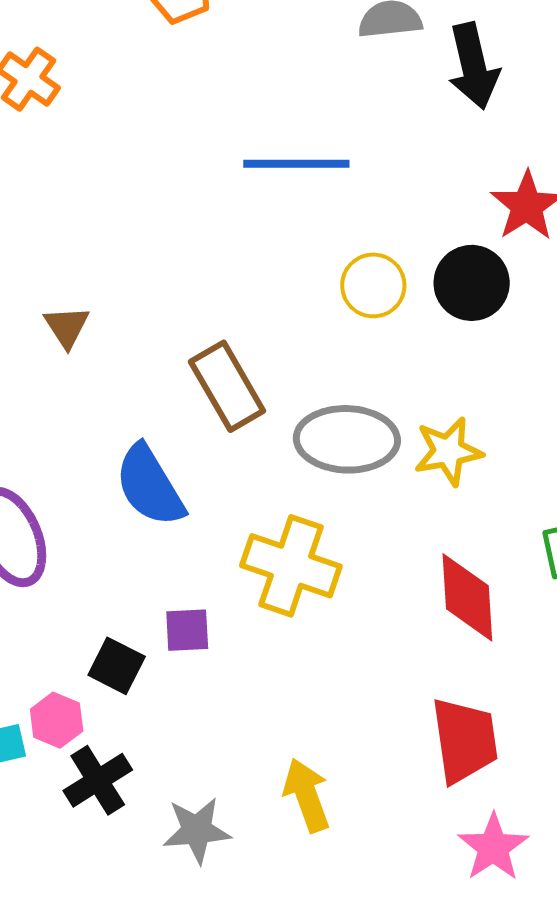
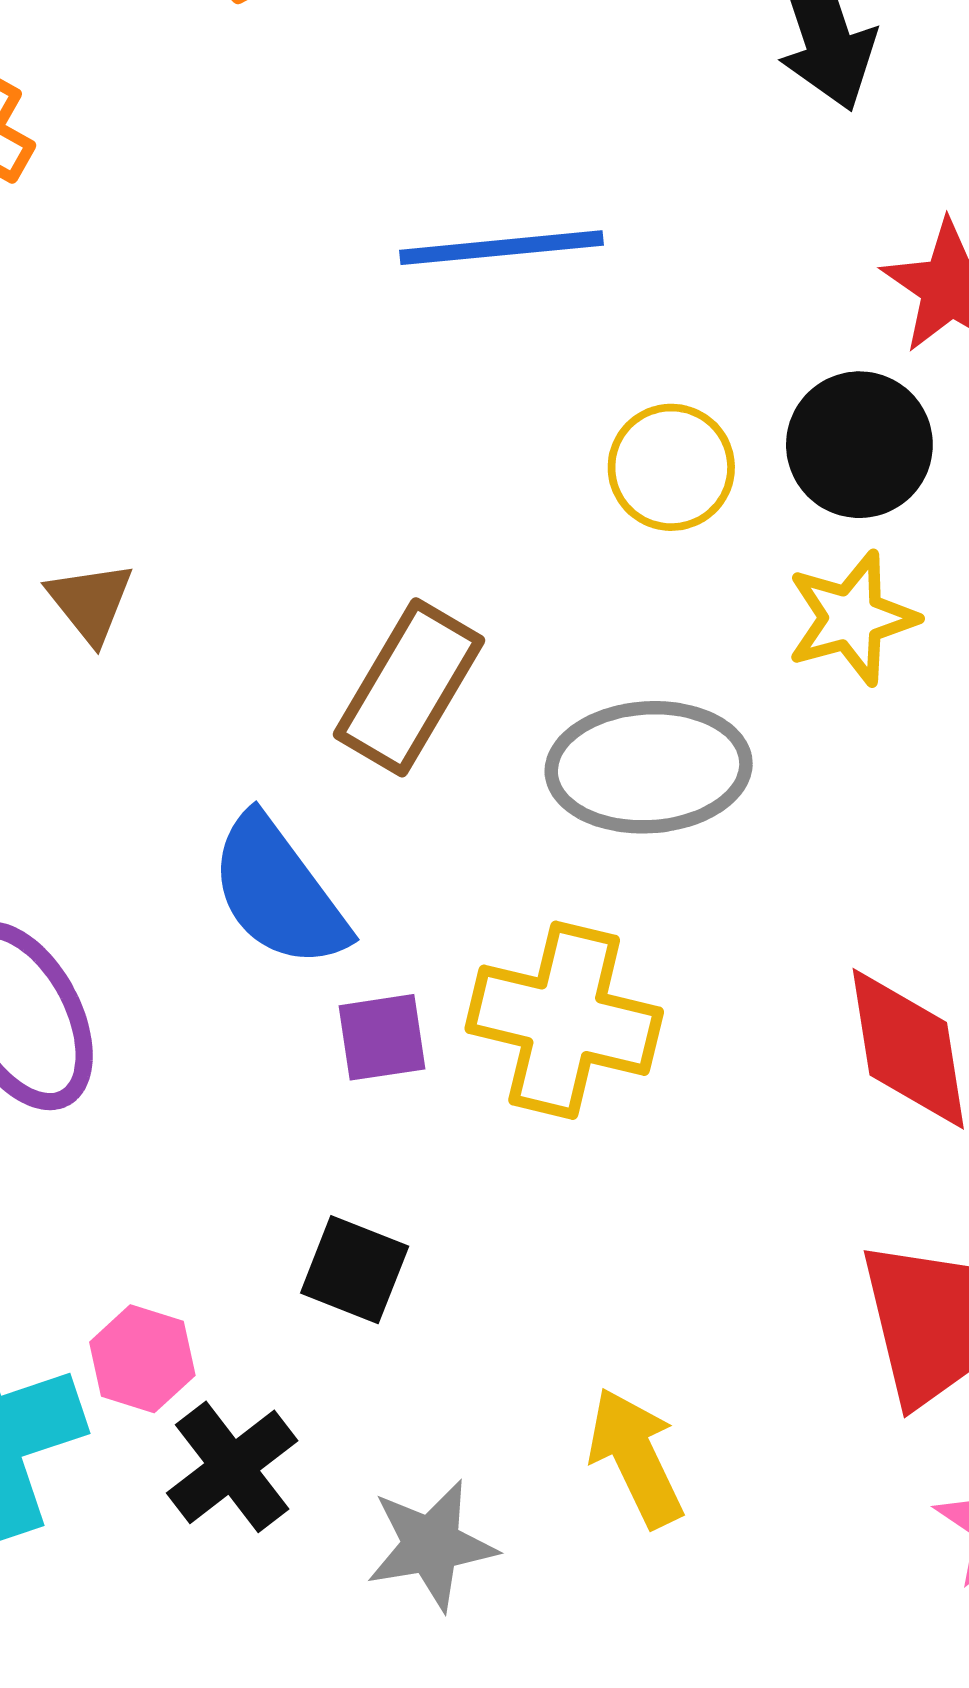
brown rectangle: (227, 386) -> (409, 687), turned 66
yellow star: (448, 451) -> (852, 618), moved
purple square: (187, 630) -> (382, 1037), moved
black square: (117, 666) -> (355, 1270), moved

